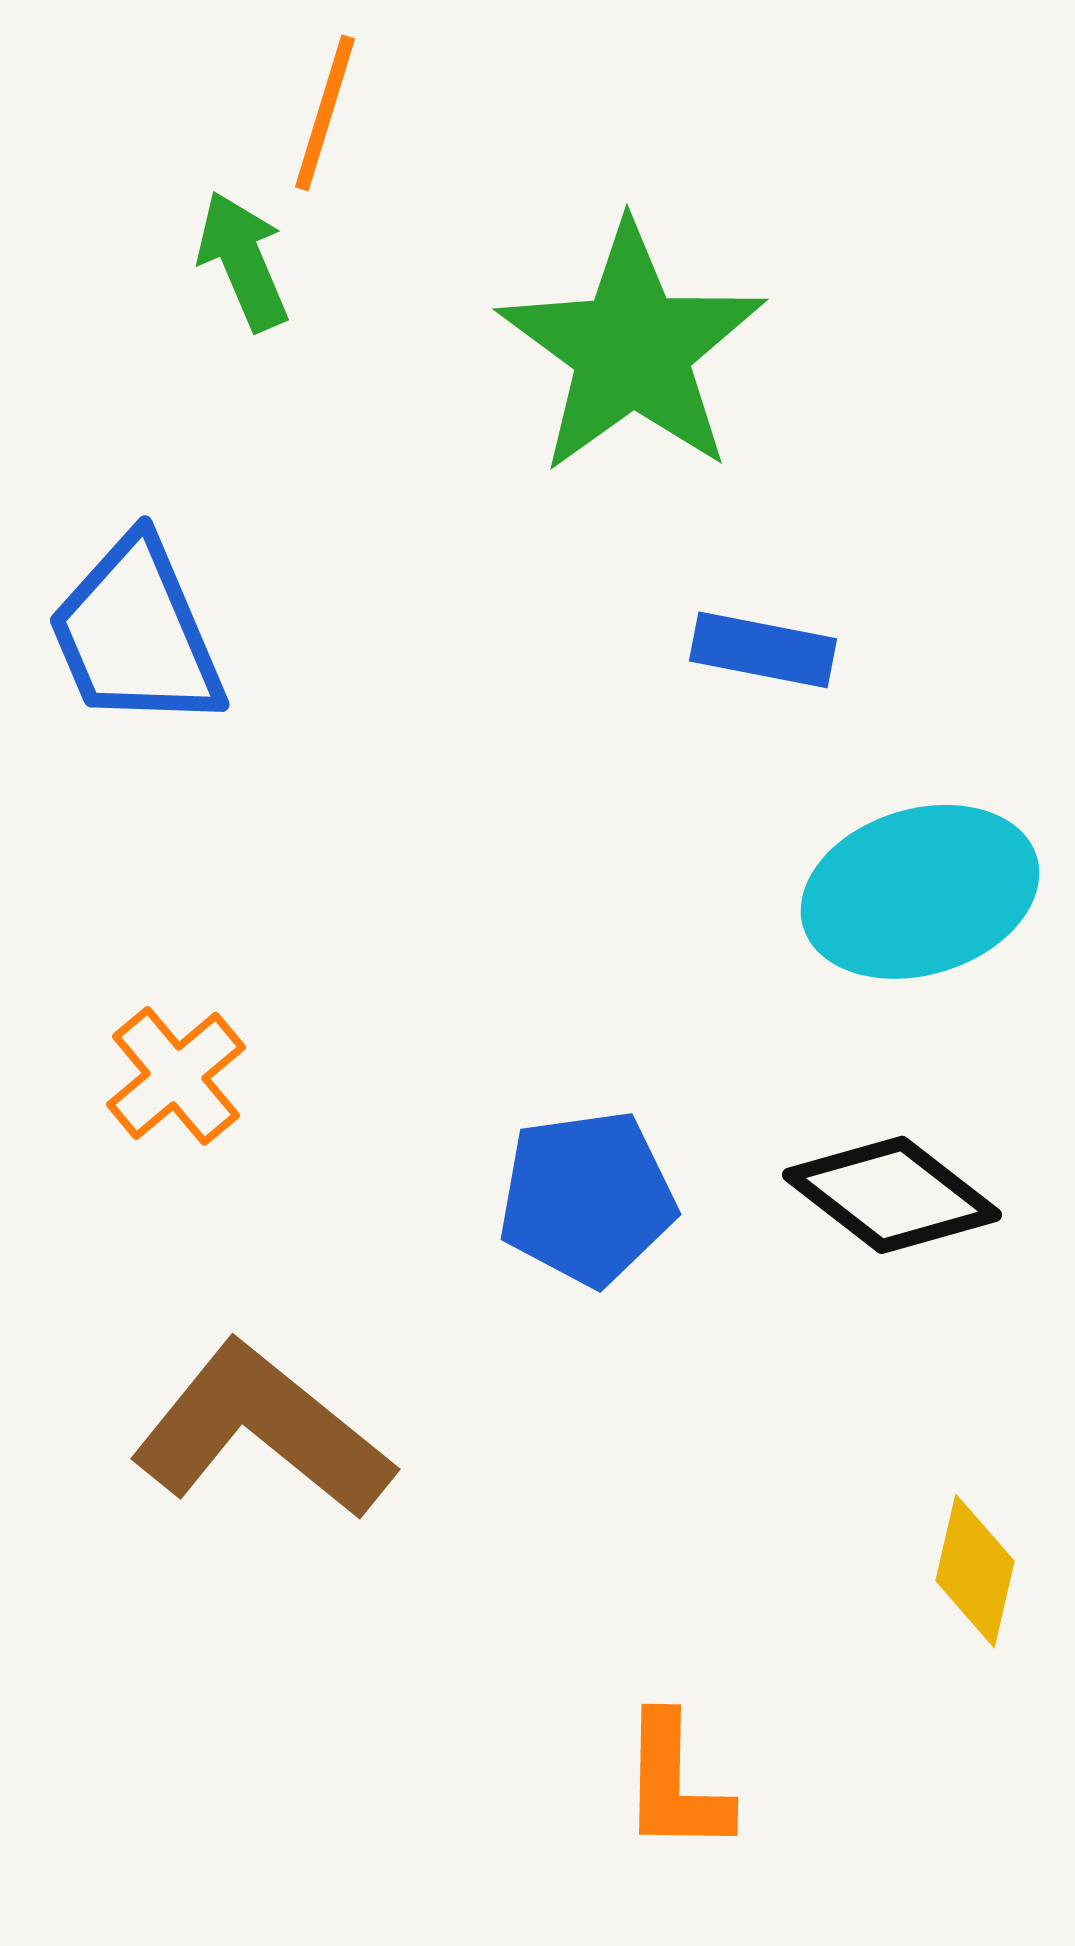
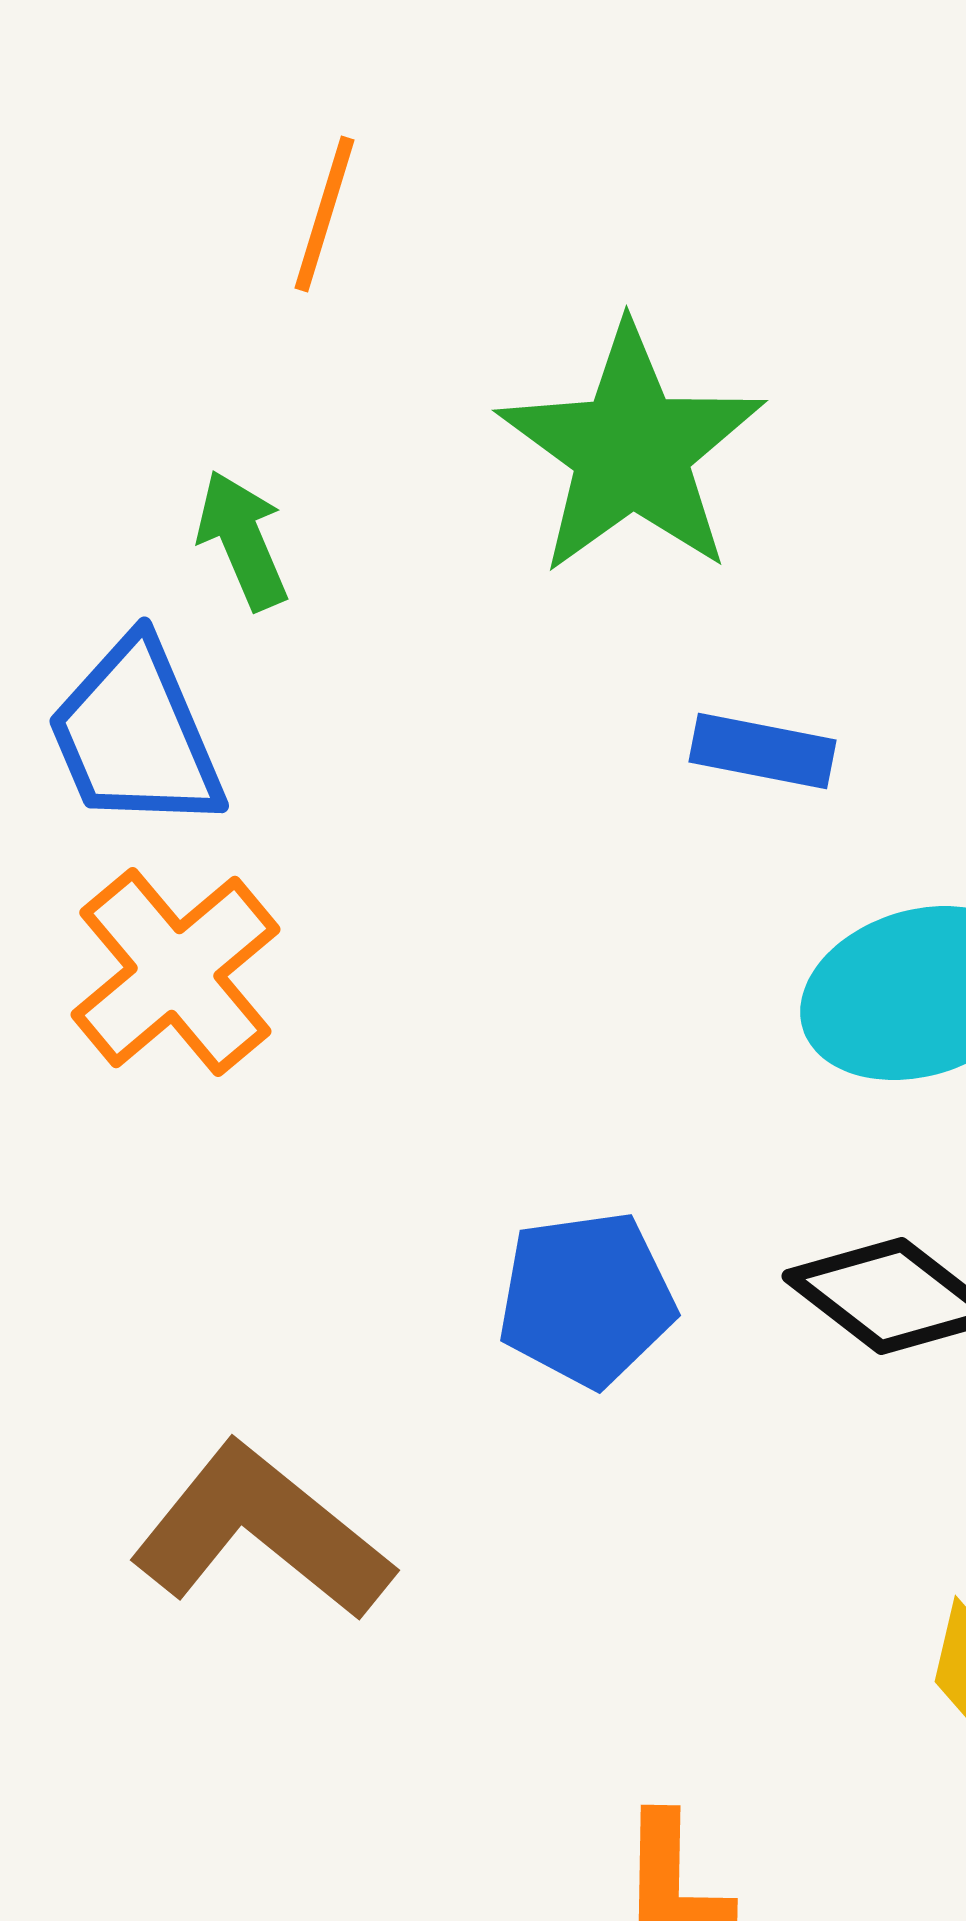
green arrow: (243, 261) -> (242, 540), moved
orange cross: (176, 1076) -> (175, 972), moved, size x1.5

